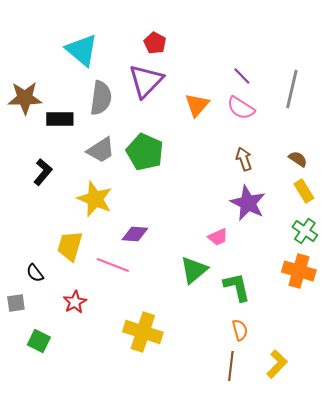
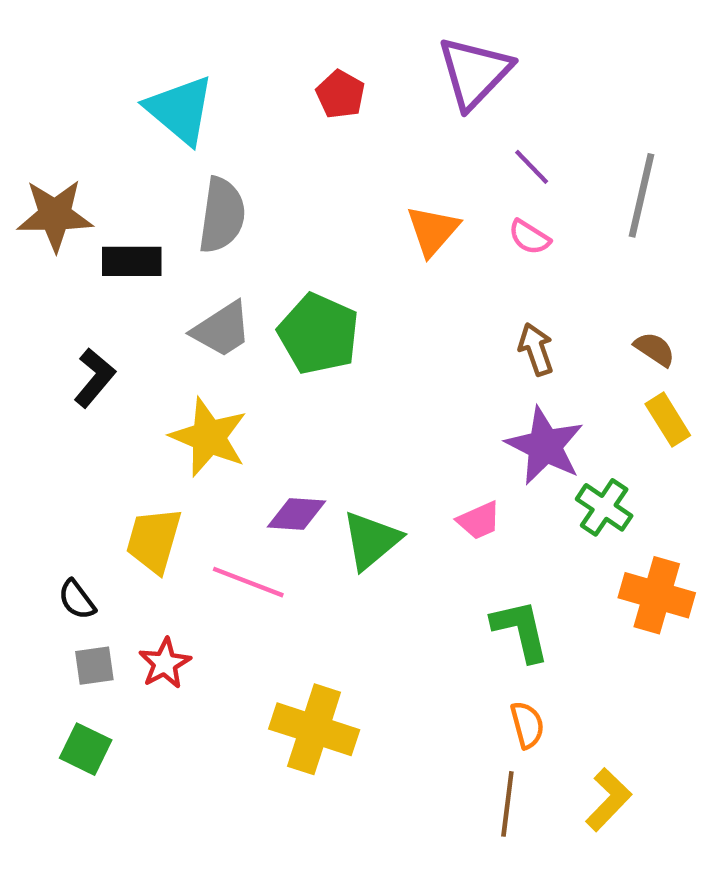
purple triangle: (146, 81) -> (474, 72), moved
pink semicircle: (241, 108) -> (529, 237), size x0.7
green cross: (305, 231) -> (604, 507), moved
green triangle: (194, 270) -> (371, 540), moved
gray square: (16, 303) -> (94, 666), moved

